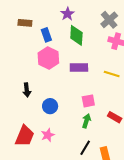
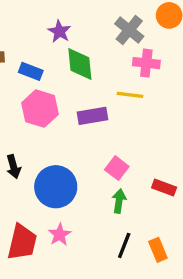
blue rectangle: (46, 35) -> (31, 71), turned -40
yellow line: (112, 74) -> (130, 95), moved
pink square: (88, 101) -> (117, 168), turned -32
blue circle: (50, 106) -> (56, 187), size x1.6

